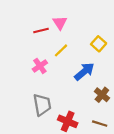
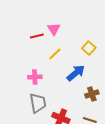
pink cross: (40, 66) -> (35, 77), moved, turned 32
brown cross: (102, 95) -> (92, 94), turned 32

